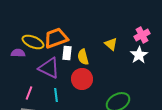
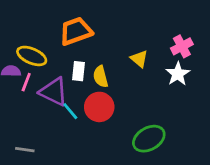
orange trapezoid: (56, 38) -> (76, 31), moved
pink line: (29, 93) -> (26, 82), moved
cyan line: (56, 95) -> (70, 111), moved, turned -32

